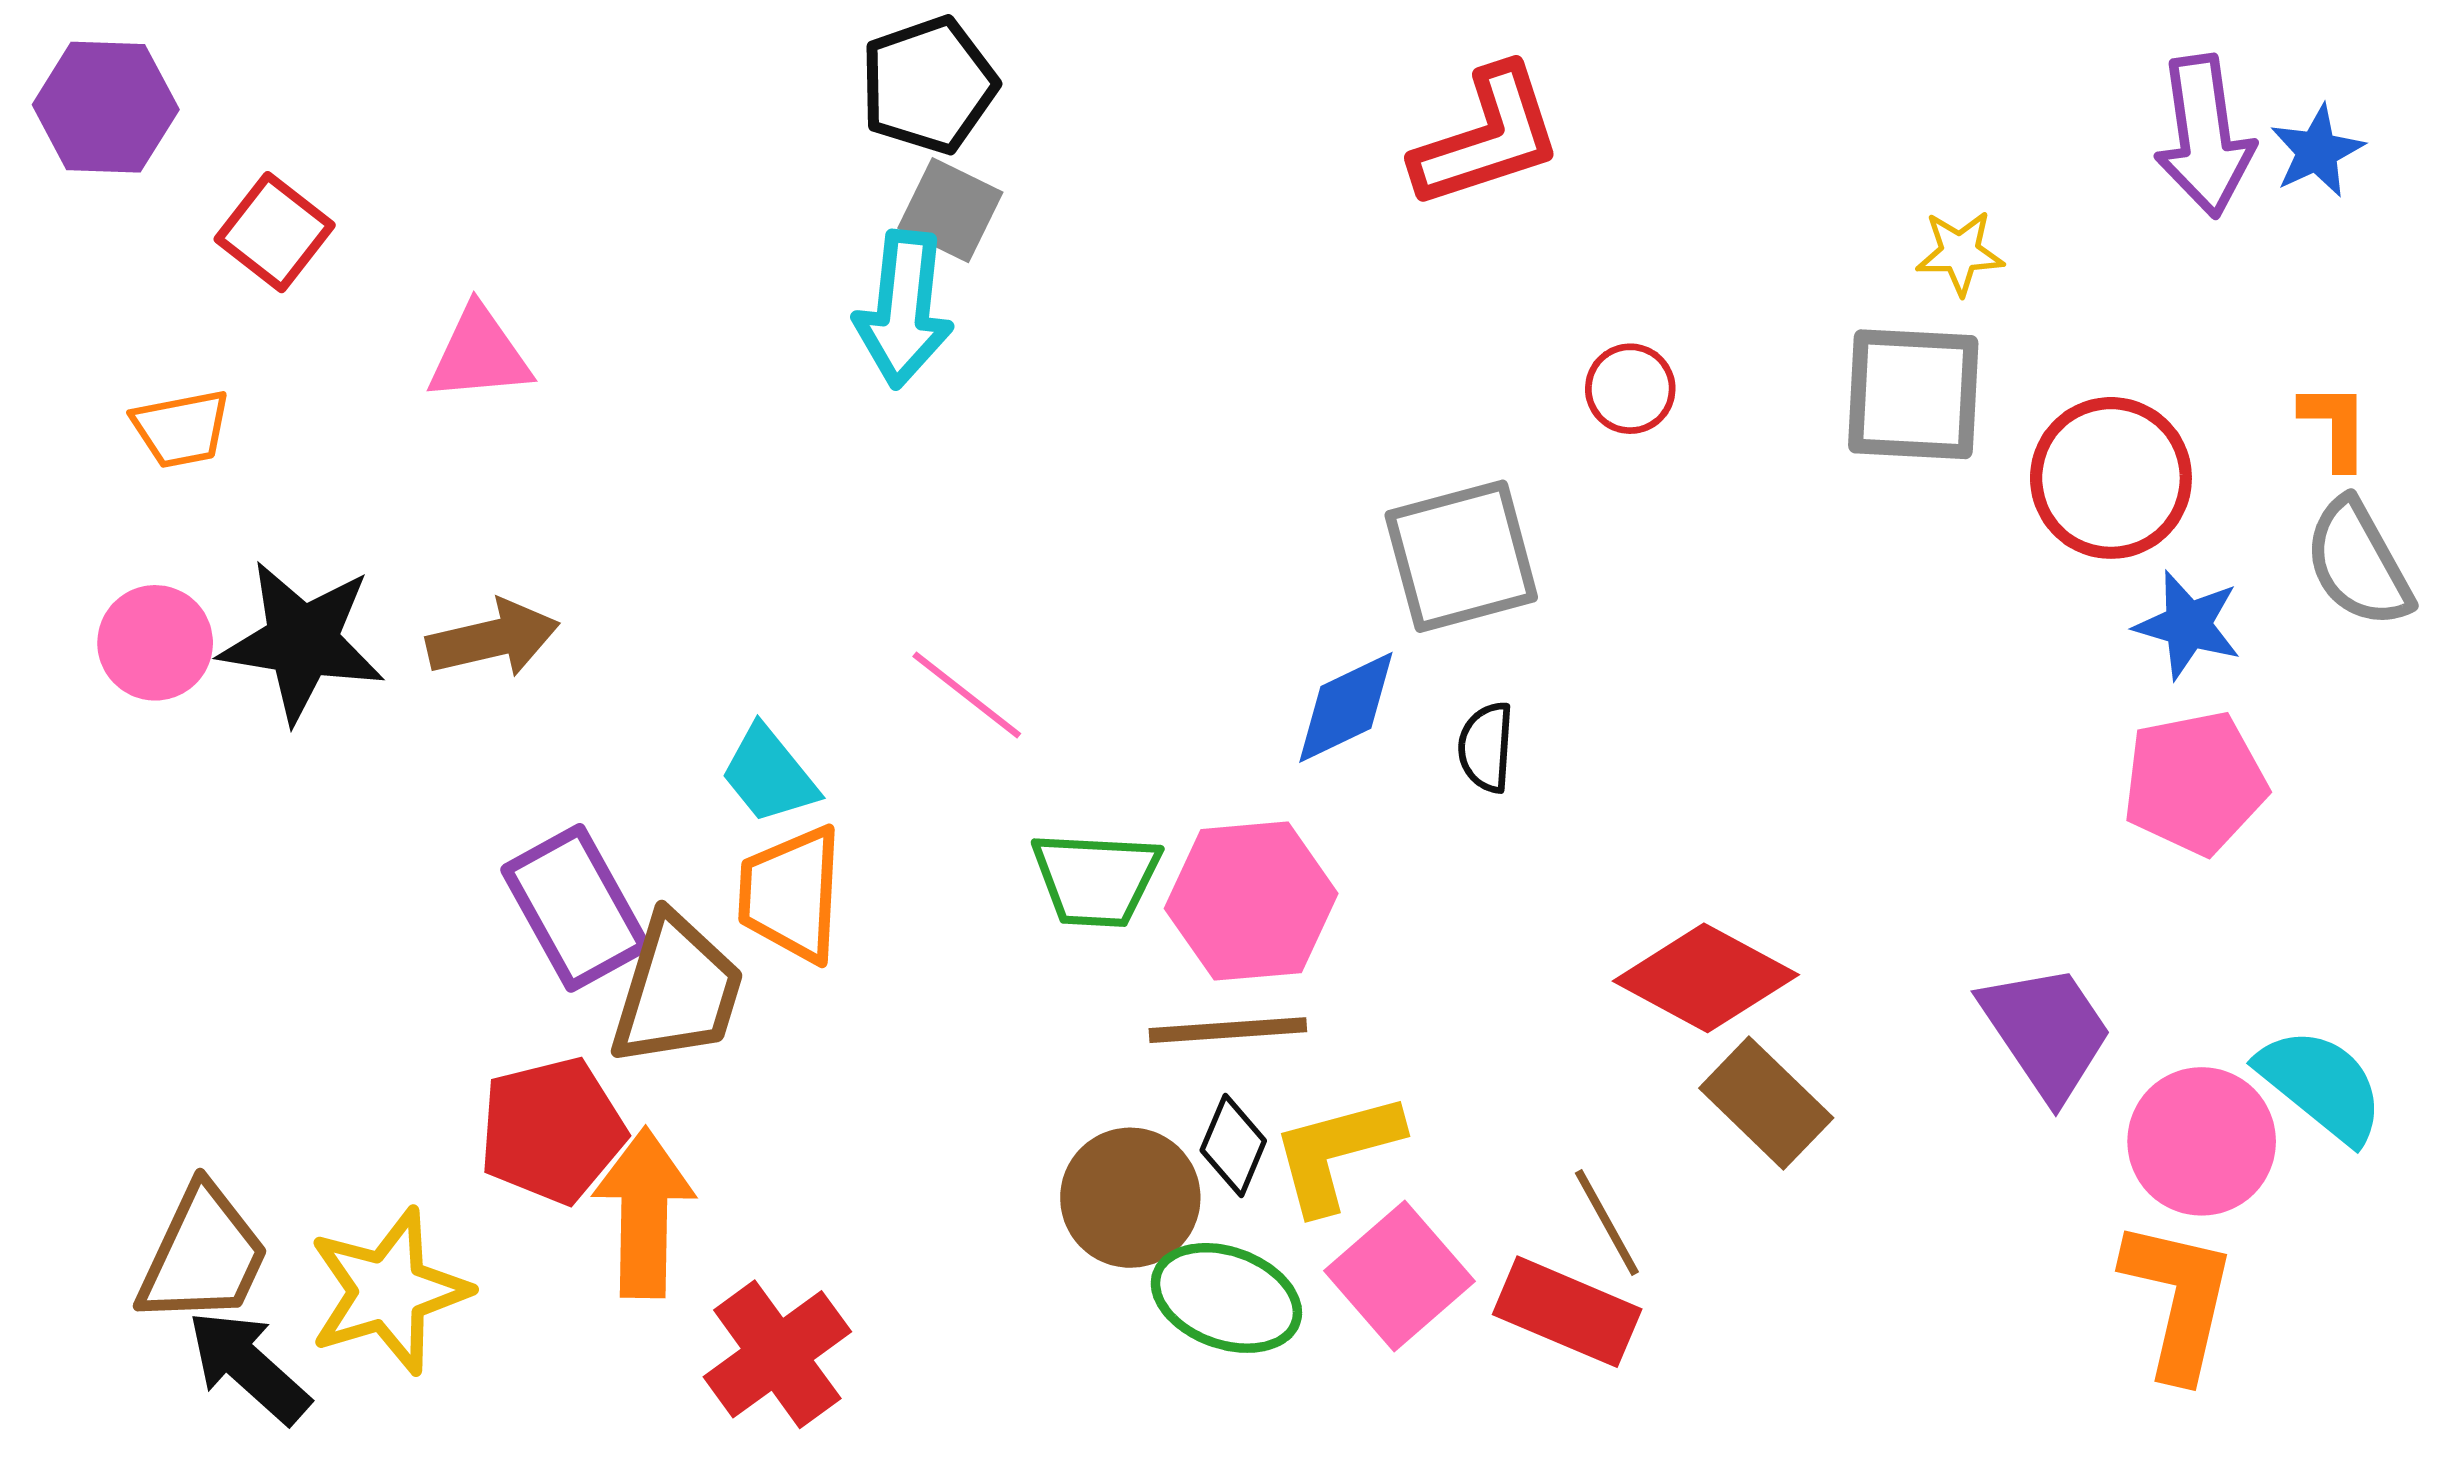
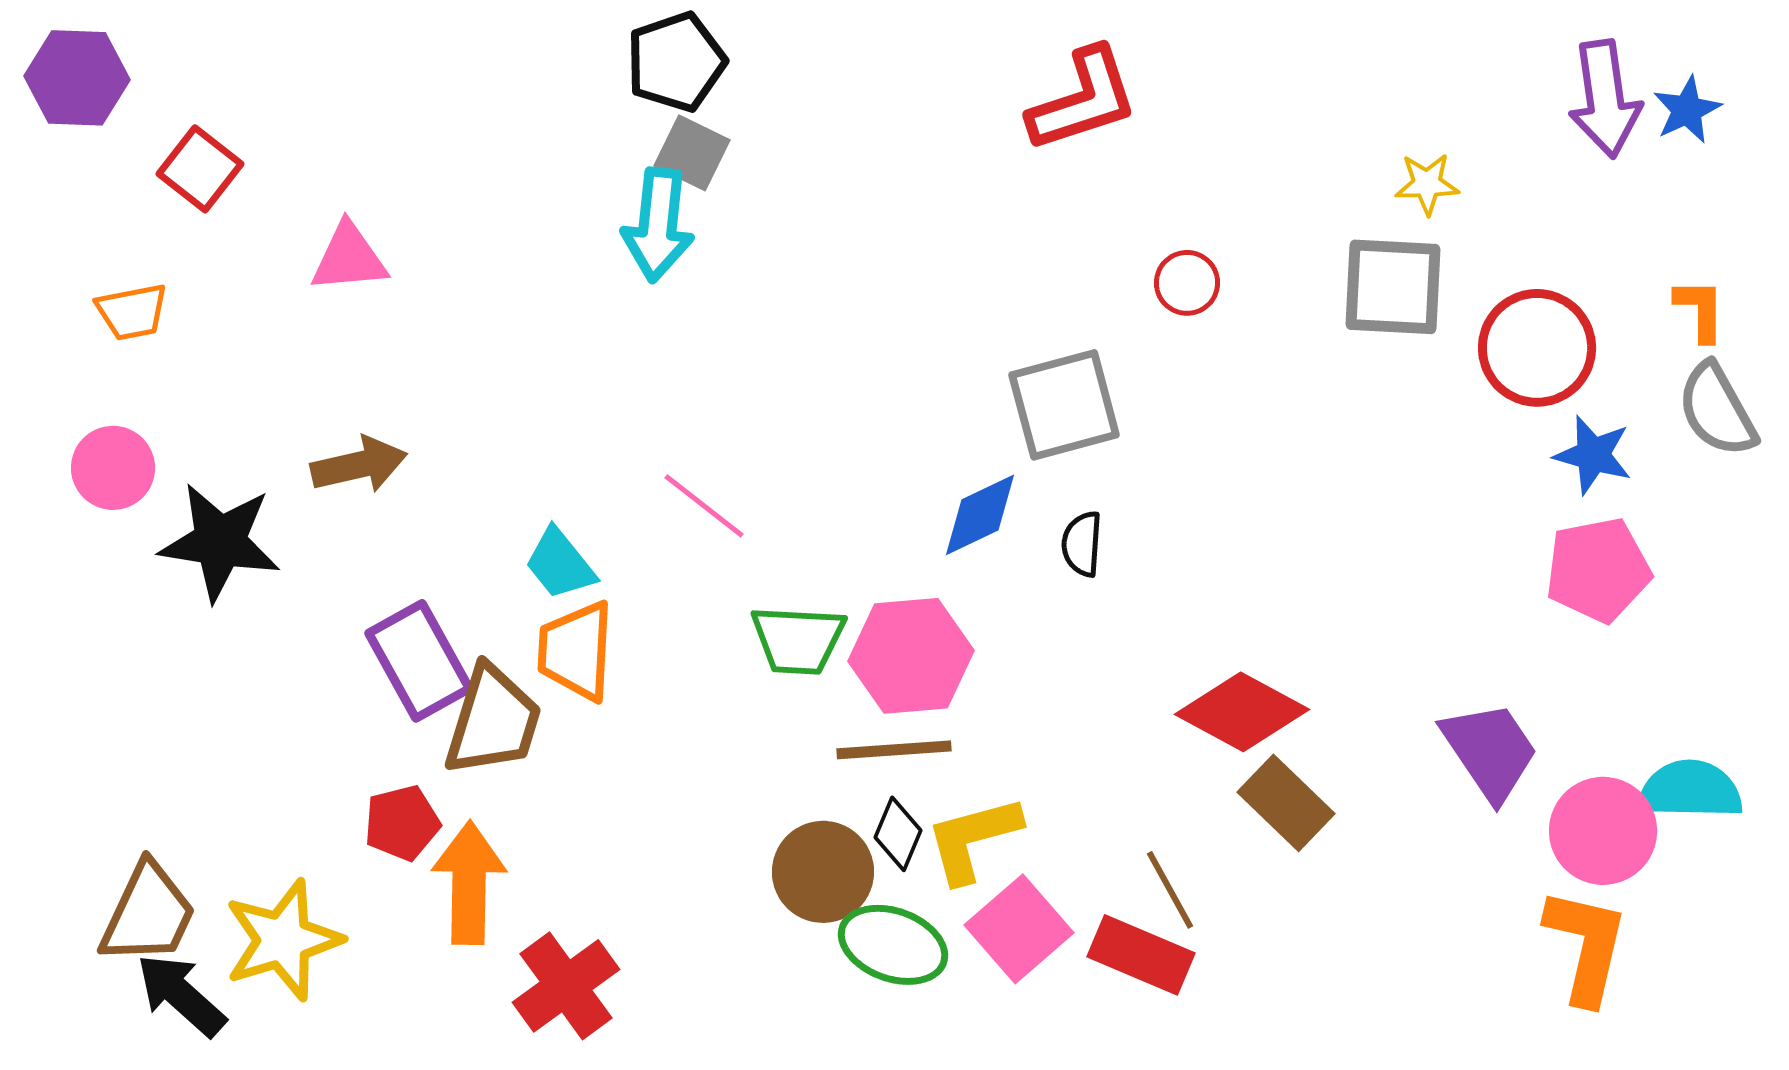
black star: (302, 641) -> (220, 542), moved
cyan semicircle: (2321, 1085) -> (1690, 790), turned -38
red pentagon: (552, 1130) -> (402, 823), size x0.7

